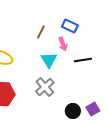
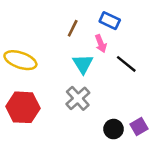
black line: (83, 60) -> (126, 64), turned 48

